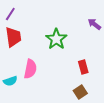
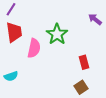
pink semicircle: (30, 69) -> (34, 48), moved

